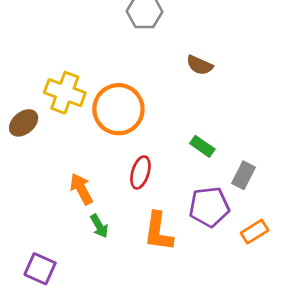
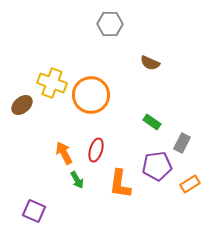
red ellipse: (140, 172) -> (96, 150), moved

